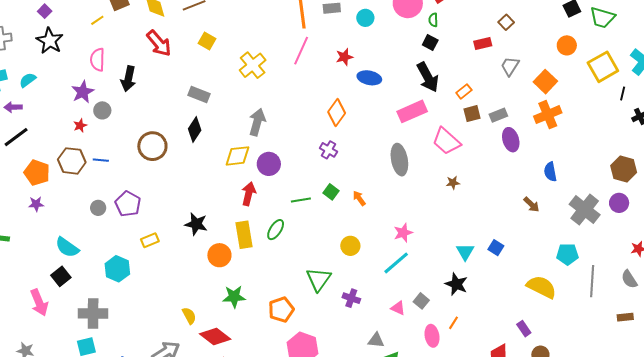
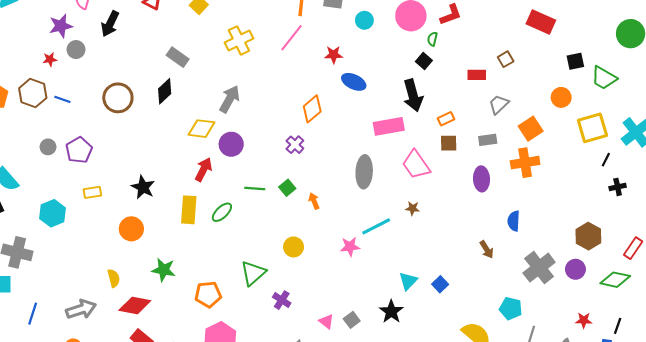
gray rectangle: (498, 115) -> (488, 140), moved
orange circle: (219, 255) -> (131, 229), moved
cyan line: (396, 263) -> (376, 226), moved
red diamond: (215, 336) -> (135, 306), turned -40

